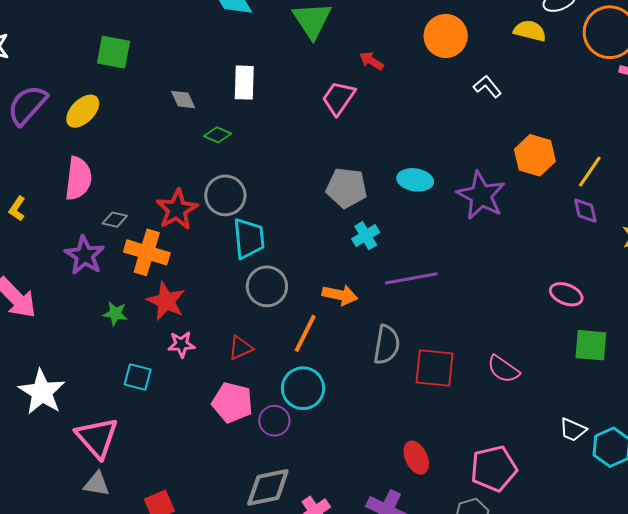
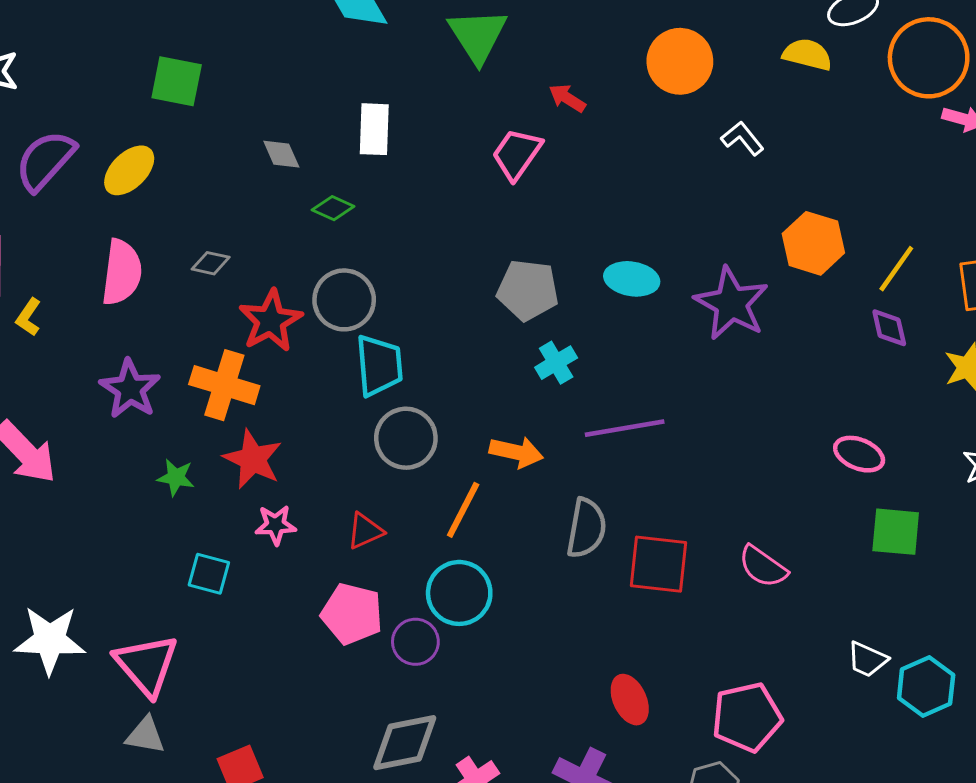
gray diamond: (115, 220) -> (211, 263), moved
white star: (42, 392) -> (50, 640), moved, turned -30

